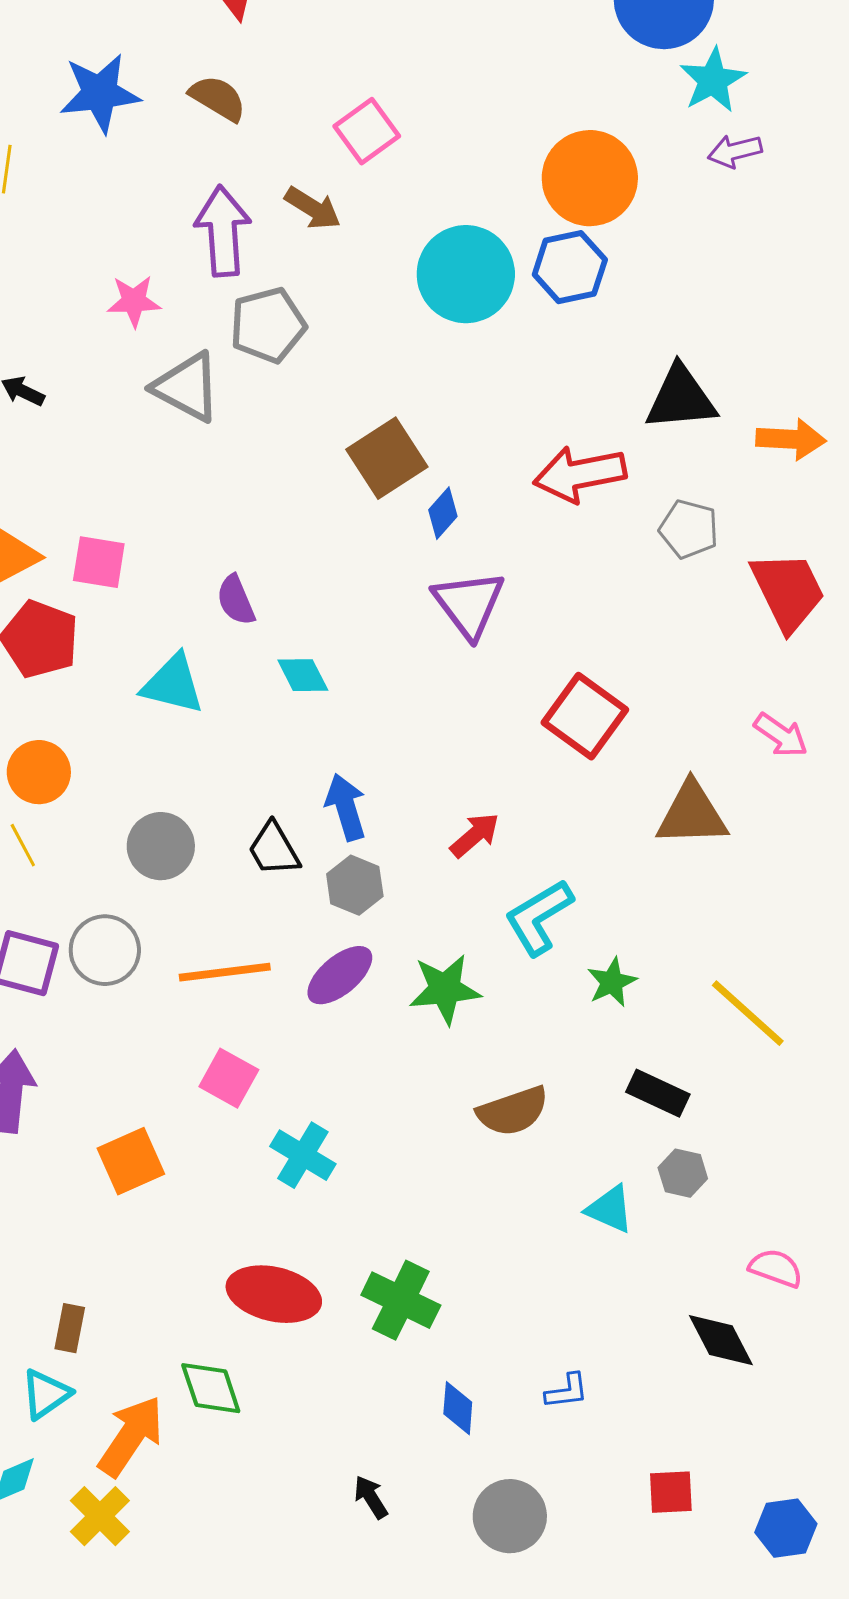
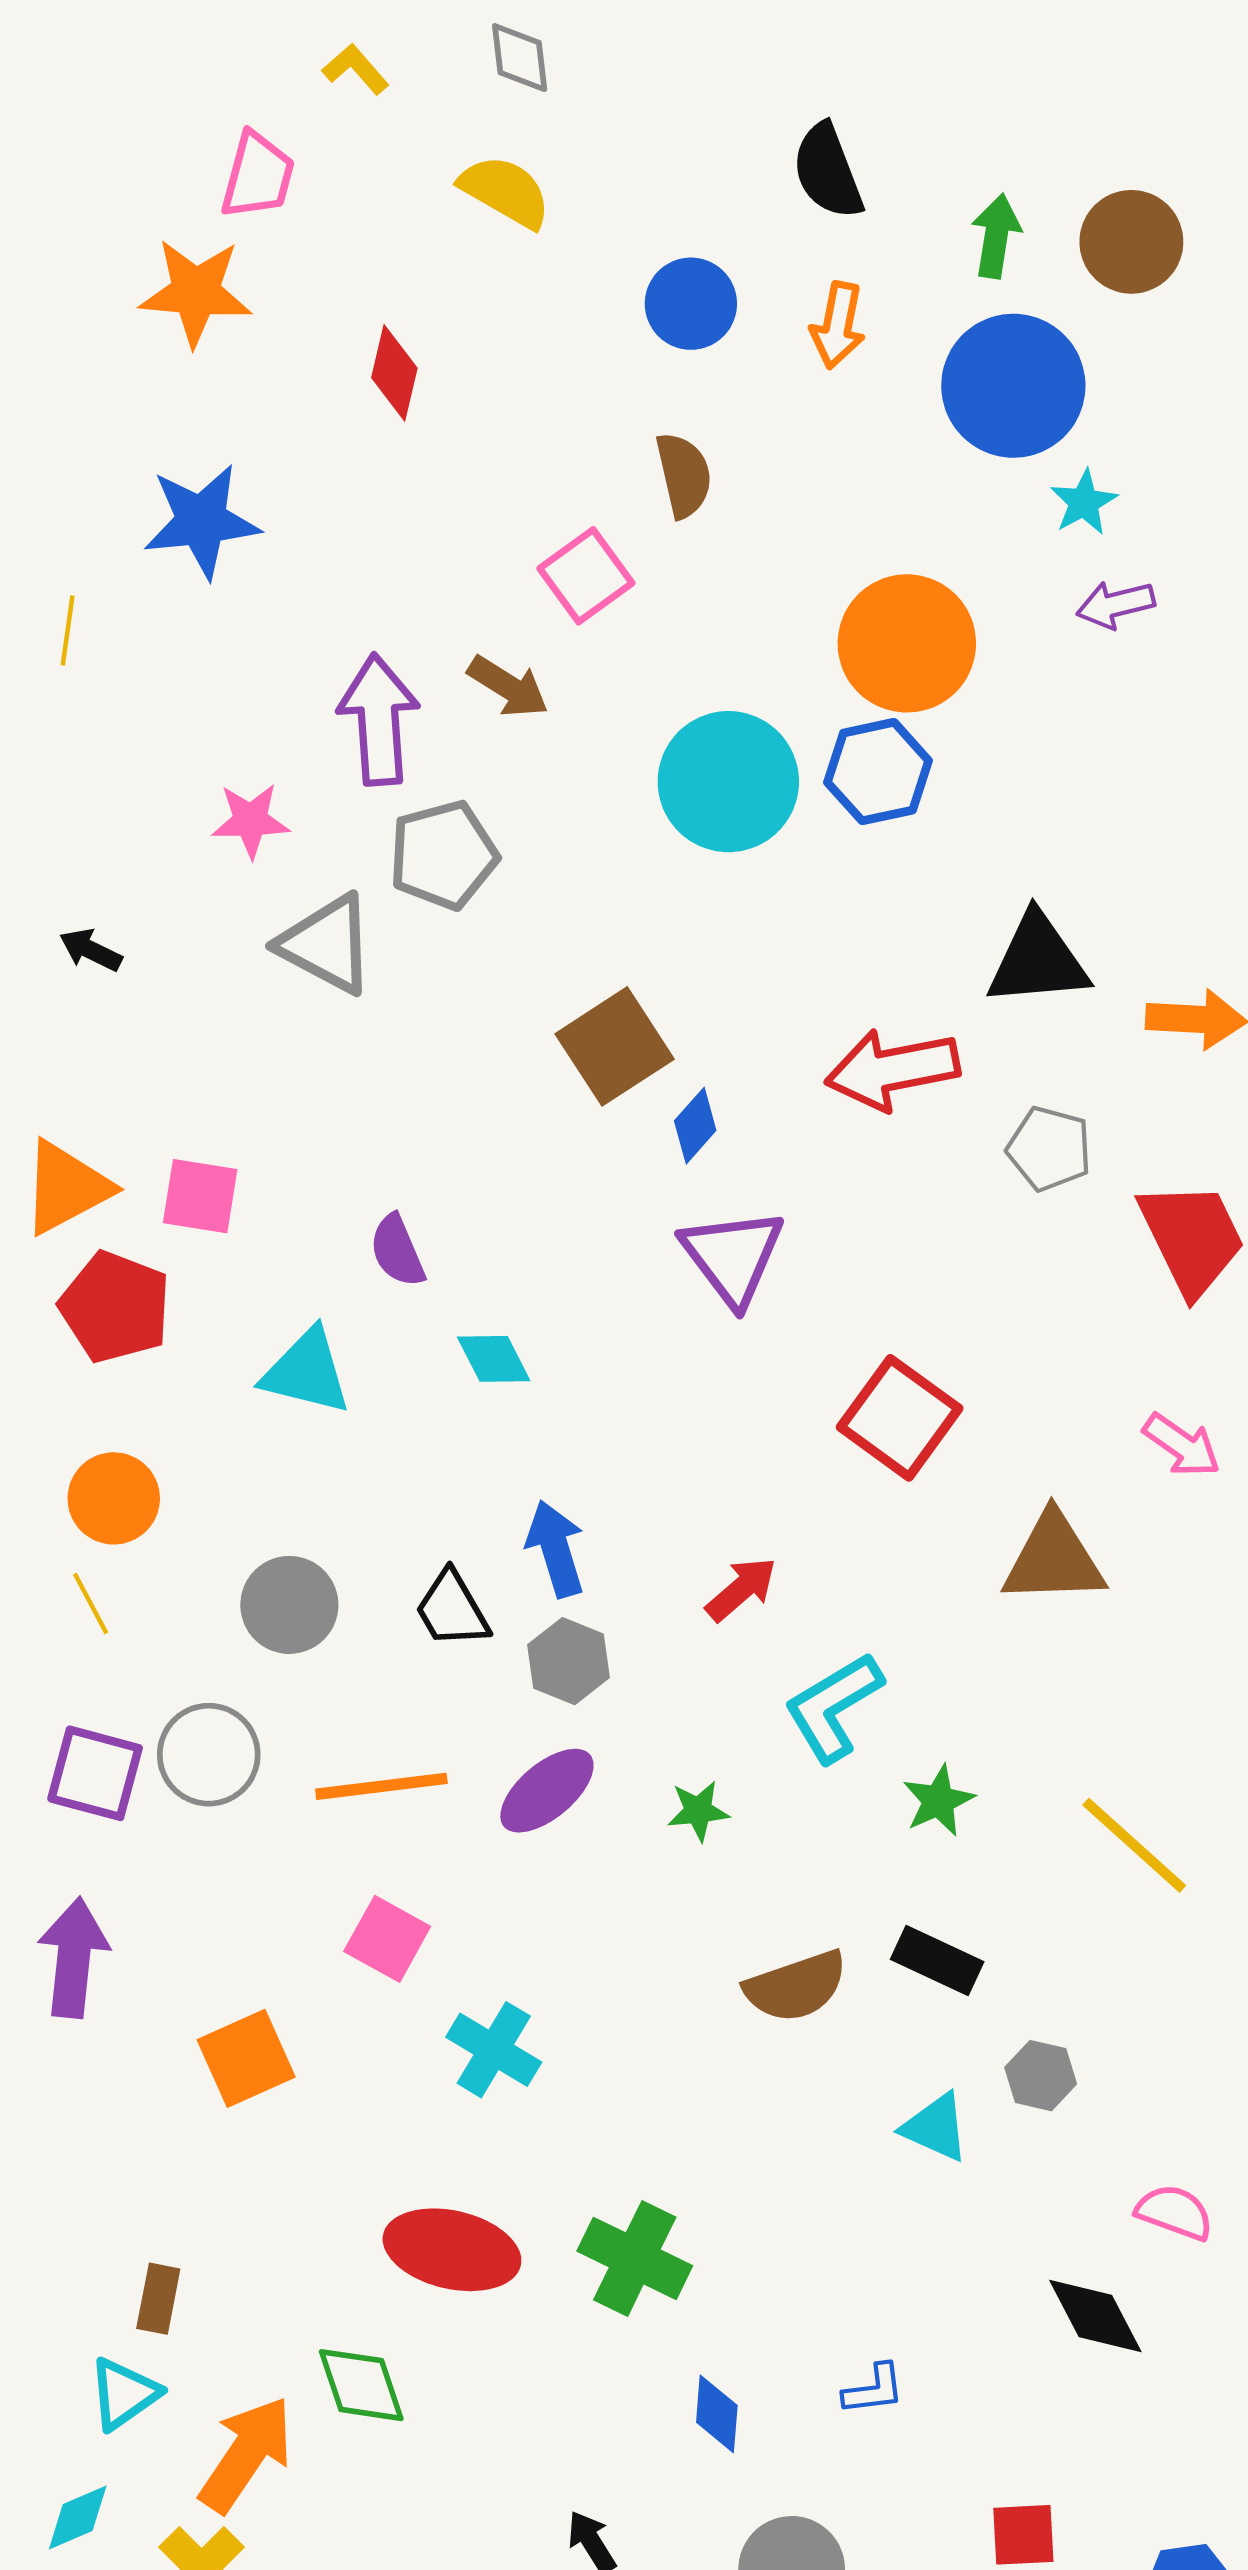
cyan star: (713, 80) -> (1084, 502), size x0.7
brown semicircle: (218, 98) -> (684, 475), moved, turned 46
green star: (445, 989) -> (698, 1811), size x0.6
black rectangle: (658, 1093) -> (937, 1960), moved

